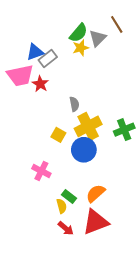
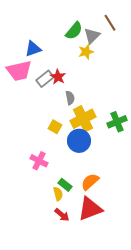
yellow star: (81, 48) -> (86, 52), moved
gray rectangle: (48, 58) -> (45, 79), moved
red star: (40, 84) -> (58, 77), moved

